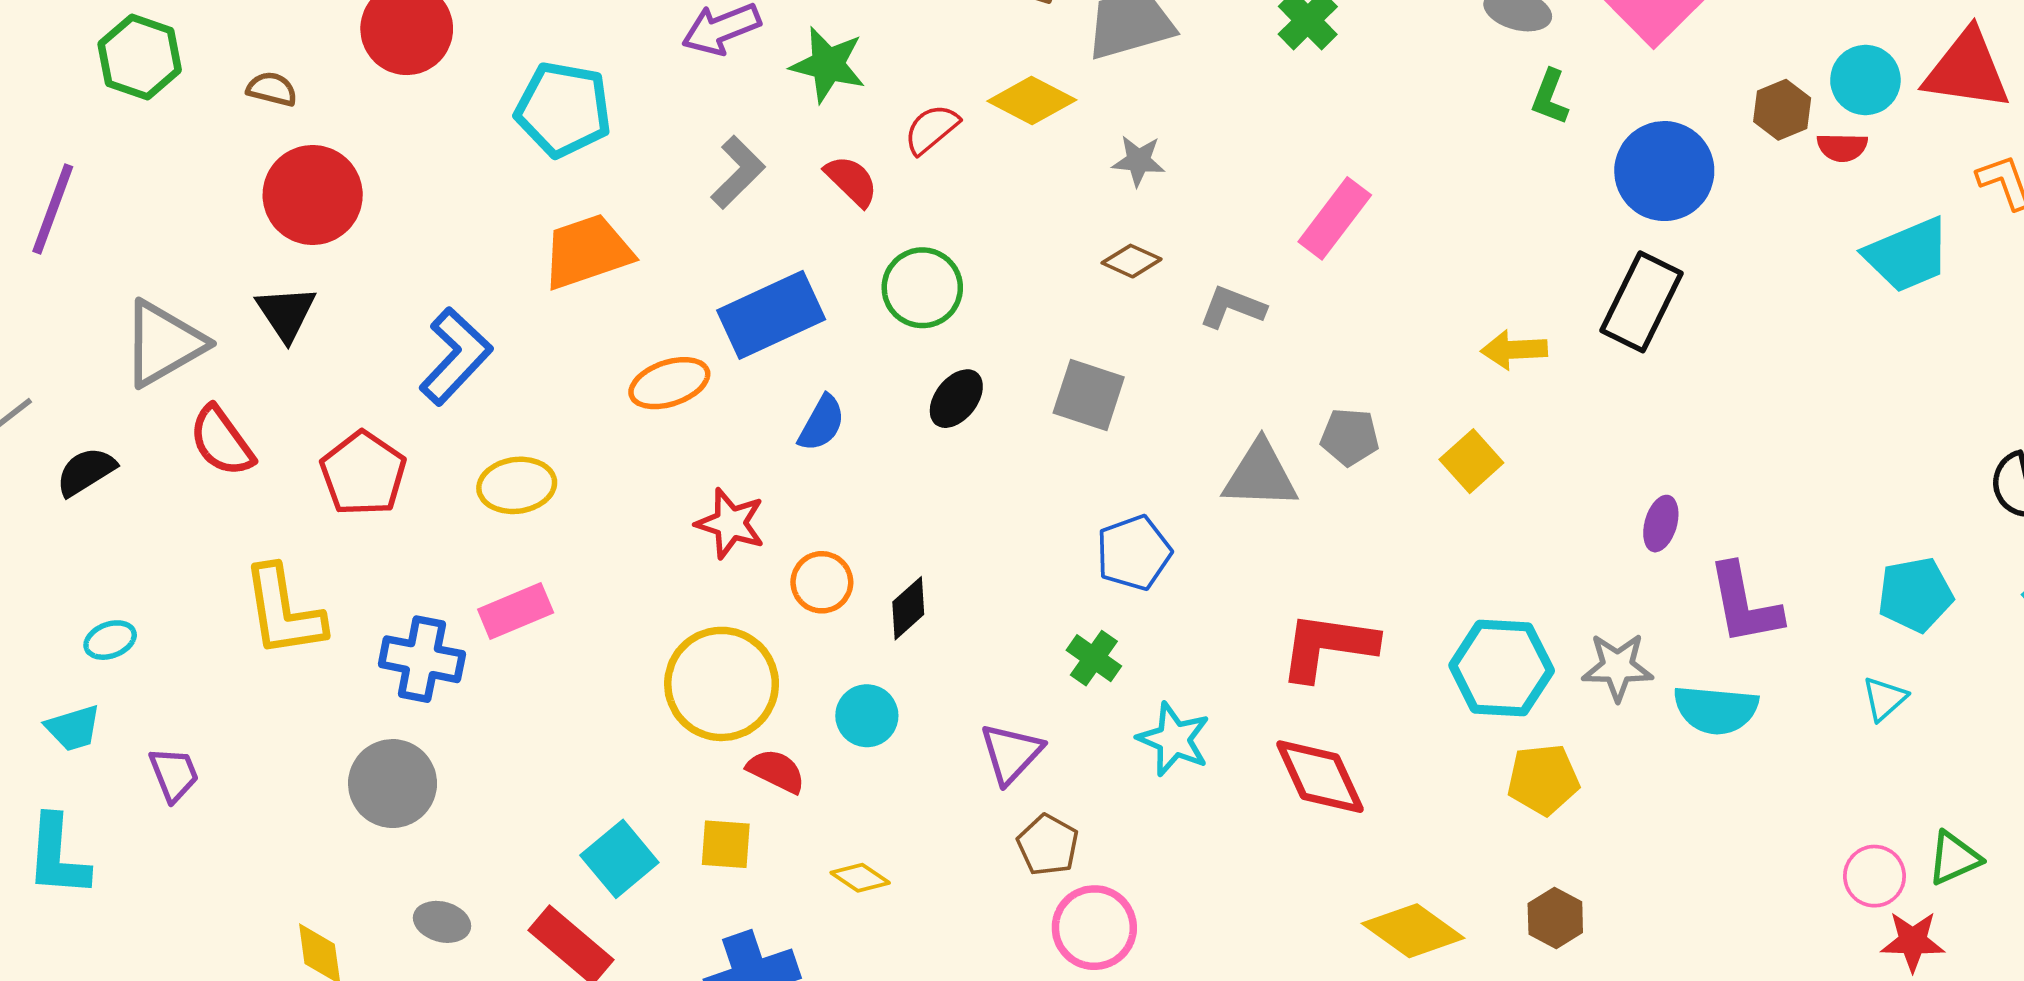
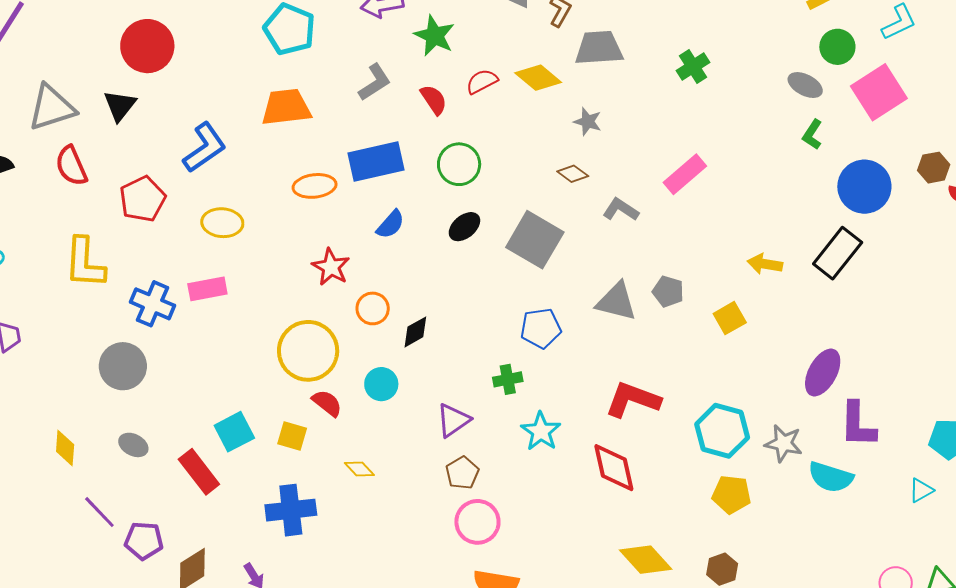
gray square: (1089, 395) -> (535, 240), size x1.4
purple ellipse: (1661, 524) -> (823, 373), size x1.6
green cross: (1094, 658) -> (508, 379), turned 32

